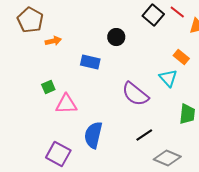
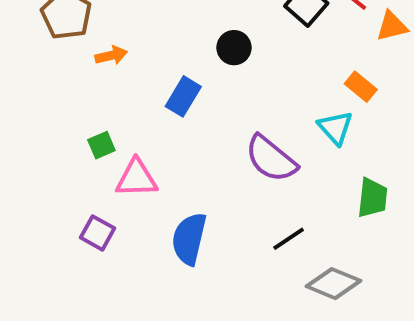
blue rectangle: (90, 62) -> (183, 96), turned -72
purple square: (58, 154) -> (98, 233), moved, size x0.7

